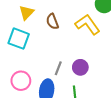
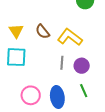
yellow L-shape: (88, 24) -> (70, 37), moved
gray line: (58, 68) -> (62, 63), moved

